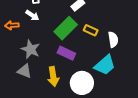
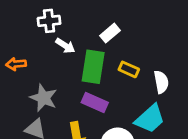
white arrow: (32, 15) -> (65, 46), moved
green rectangle: (66, 28) -> (93, 67), turned -35

